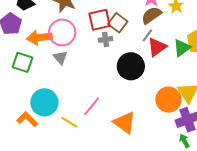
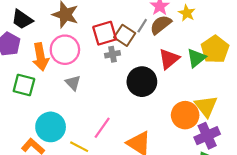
gray line: (147, 35) -> (142, 26), moved
orange arrow: (39, 38) -> (40, 57), turned -90
gray triangle: (60, 58) -> (73, 83), moved

